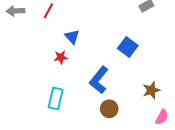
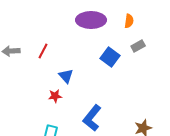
blue square: (128, 47) -> (110, 57), moved

